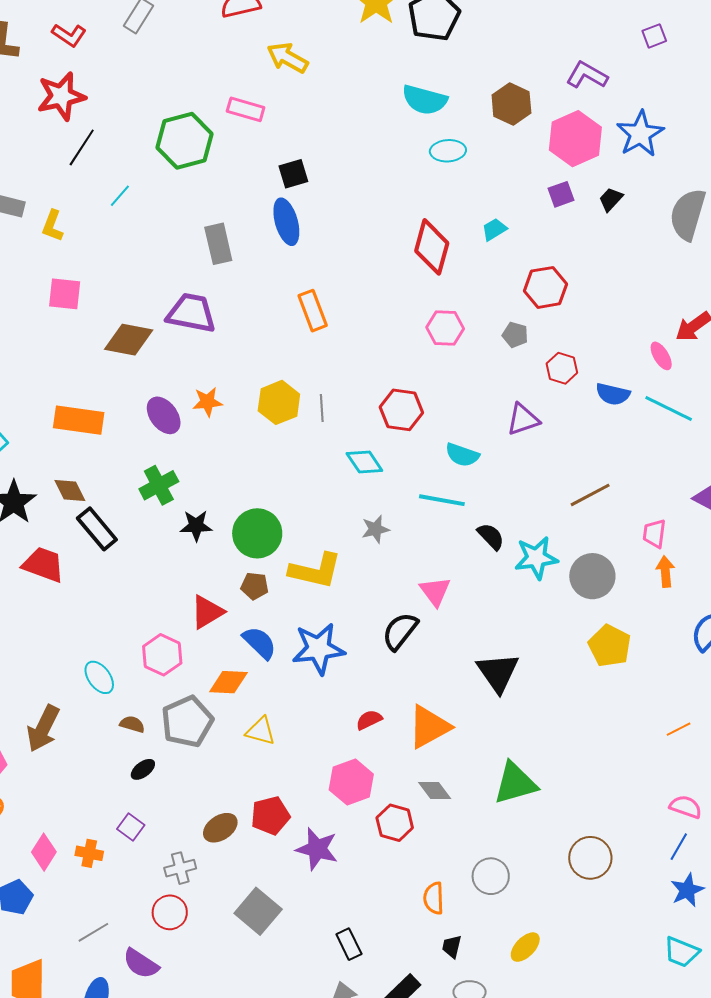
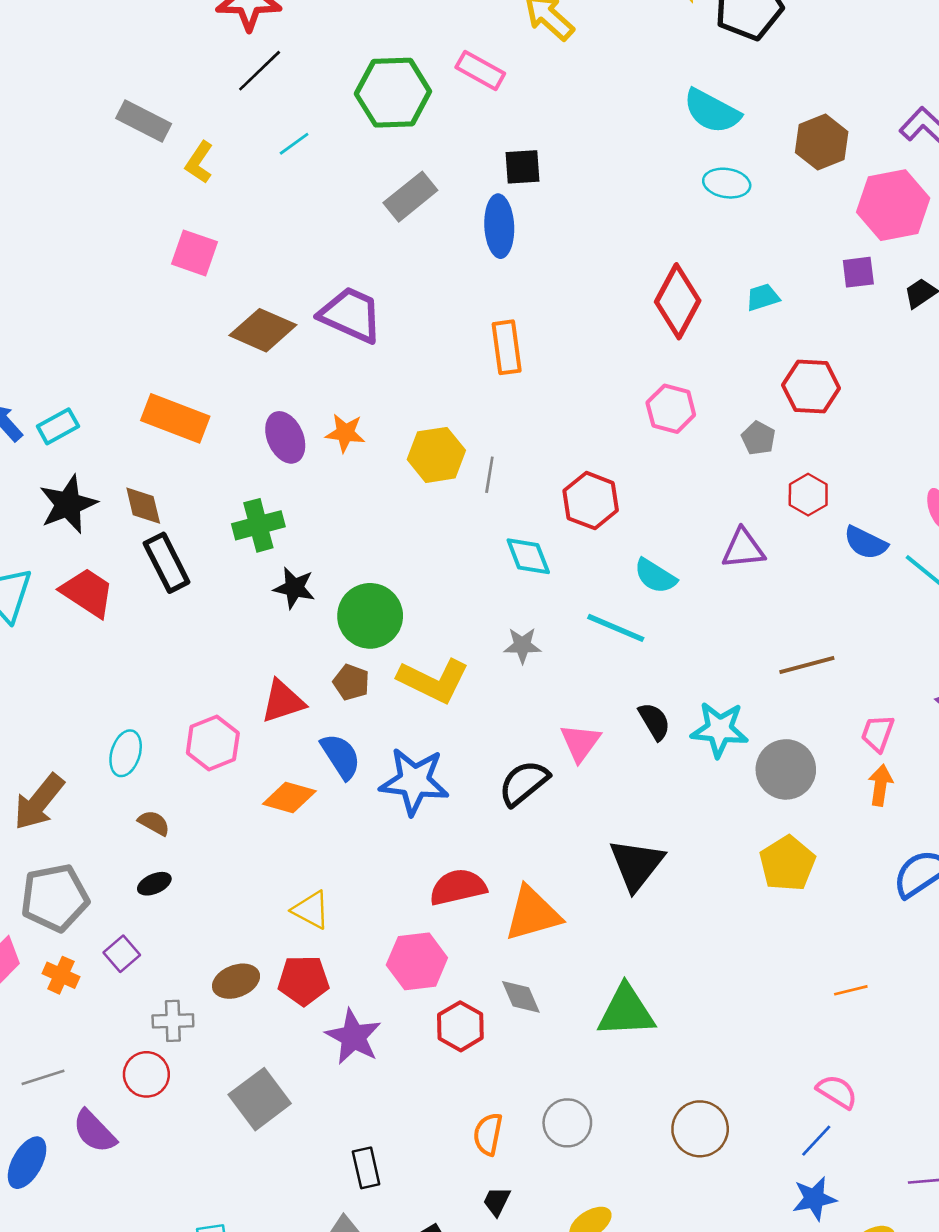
gray rectangle: (218, 244) -> (410, 197), moved, turned 51
black semicircle: (491, 536) -> (654, 721), moved
cyan ellipse: (99, 677) -> (126, 753), turned 40
red semicircle: (369, 720) -> (458, 887), size x1.6
gray pentagon: (187, 722) -> (55, 898), moved
yellow triangle: (261, 731) -> (311, 910), moved

